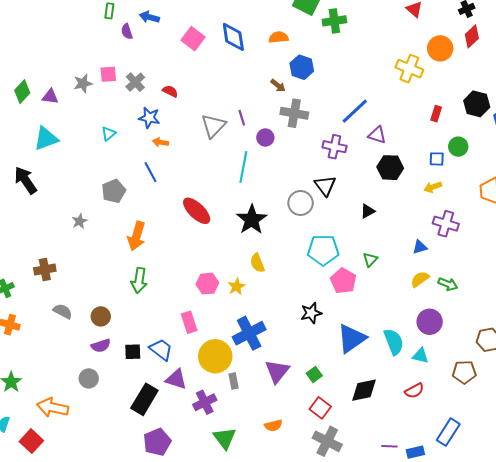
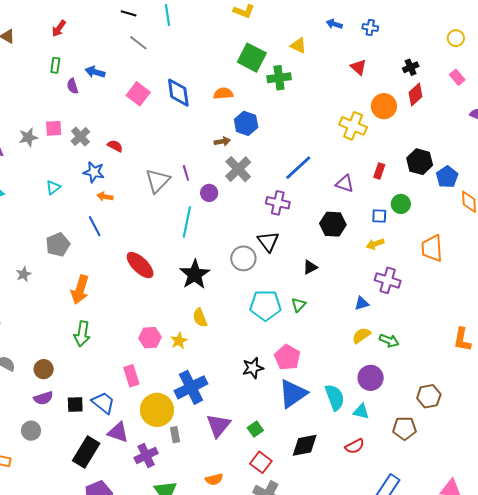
brown arrow: (278, 86) -> (222, 141), turned -49
gray cross: (294, 113) -> (238, 169), turned 36
purple triangle: (377, 135) -> (345, 184), moved
green triangle: (370, 260) -> (299, 305), moved
pink pentagon: (343, 281) -> (287, 357), moved

